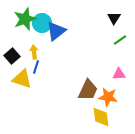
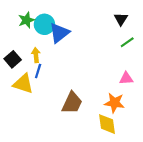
green star: (25, 19) -> (26, 20), size x0.7
brown trapezoid: (88, 90) -> (72, 103), moved

